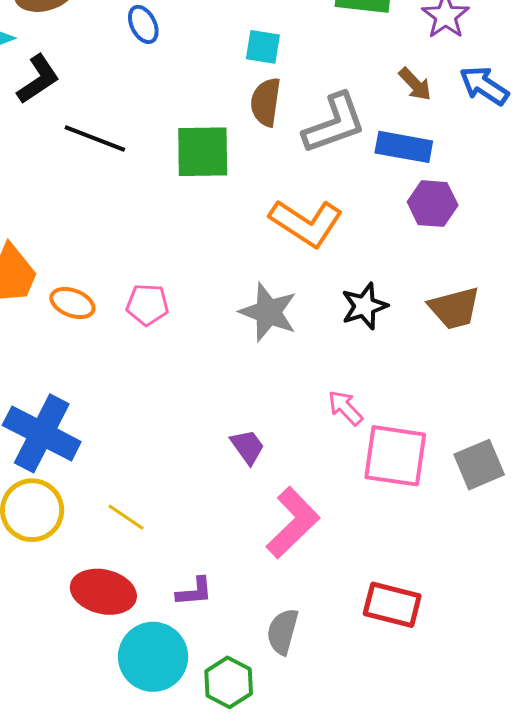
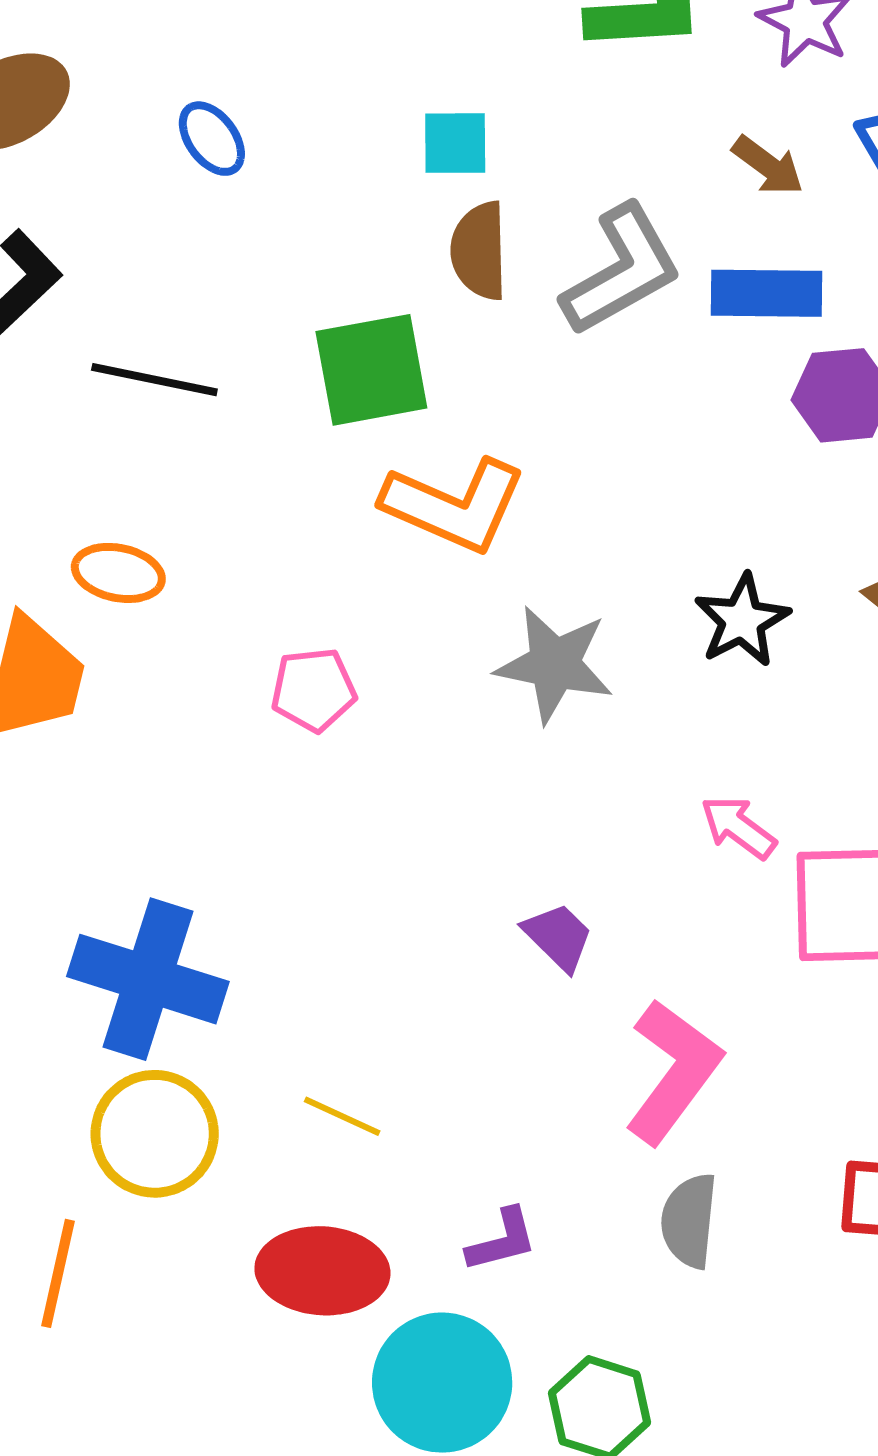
orange L-shape: (306, 223) -> (454, 505), moved
orange ellipse: (72, 303) -> (118, 573), moved
gray semicircle: (283, 631) -> (689, 1221), moved

